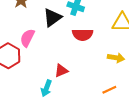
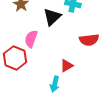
red semicircle: (83, 35) -> (89, 40), moved

